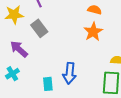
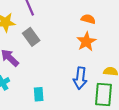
blue arrow: (70, 73) -> (80, 78), moved

